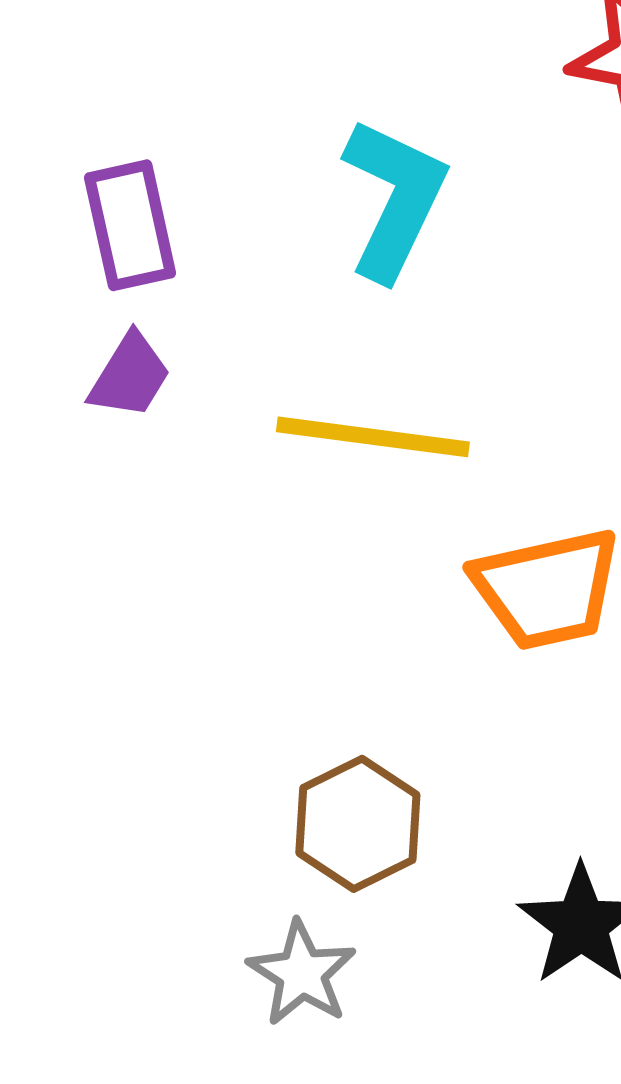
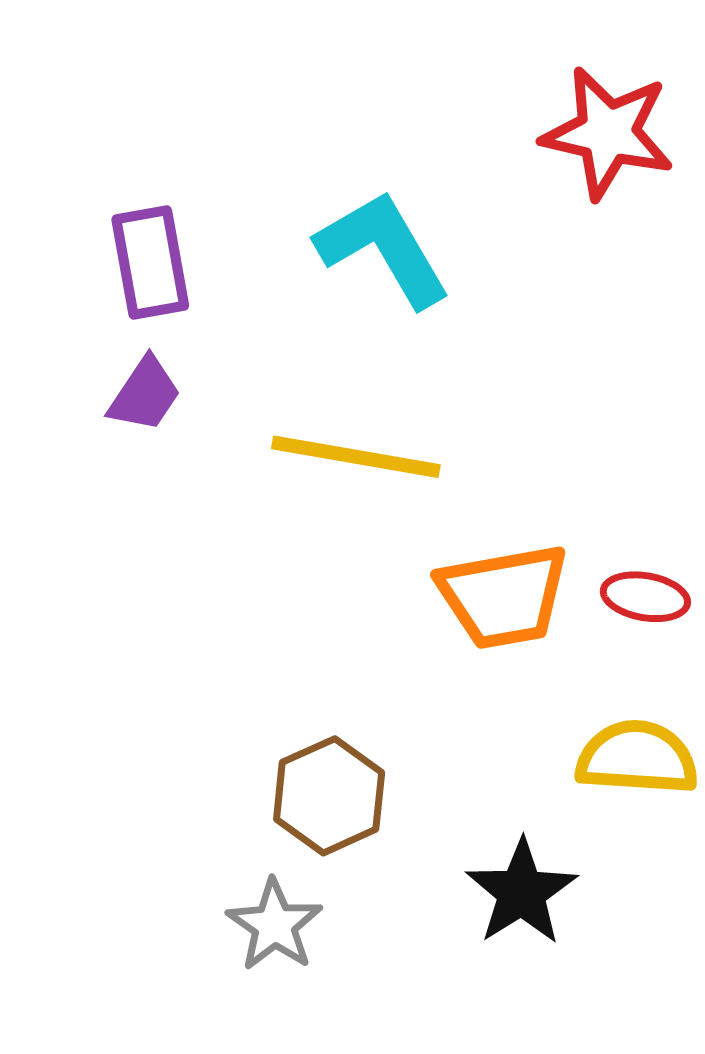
cyan L-shape: (394, 199) -> (383, 249), turned -58

